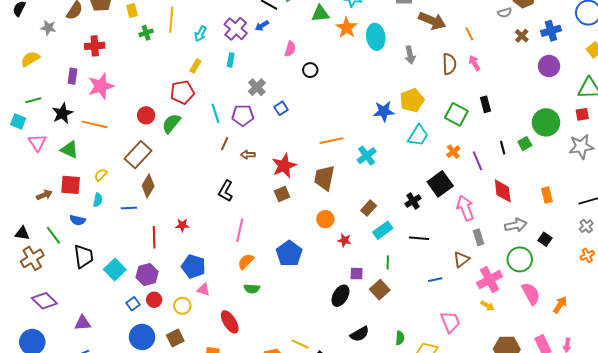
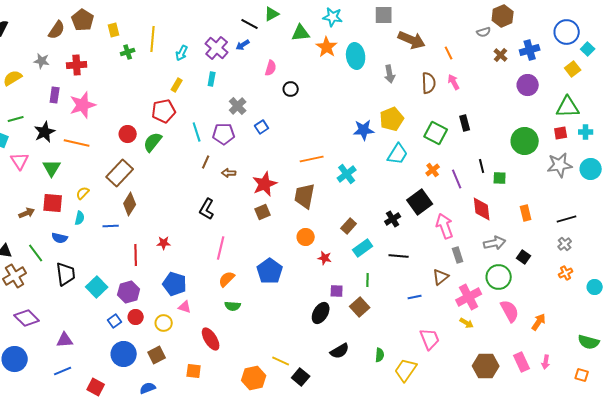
gray star: (48, 28) -> (42, 61), moved
green square: (525, 144) -> (500, 178), moved, turned 32
green triangle: (70, 150) -> (52, 168), turned 36

